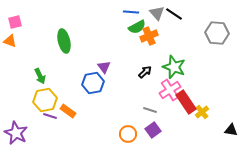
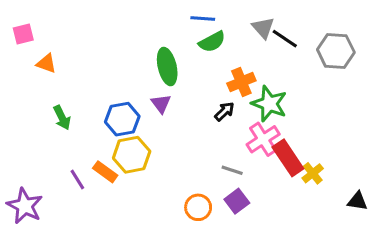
gray triangle: (157, 13) -> (263, 28), moved
black line: (174, 14) -> (285, 39), moved
orange cross: (149, 36) -> (241, 82), moved
orange triangle: (10, 41) -> (46, 63), moved
green ellipse: (64, 41) -> (167, 67), moved
blue hexagon: (93, 83) -> (122, 119), moved
yellow hexagon: (45, 100) -> (132, 155), moved
purple line: (50, 116) -> (77, 180), turned 40

